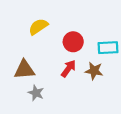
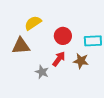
brown triangle: (24, 70) -> (21, 46), moved
gray star: (36, 93) -> (42, 72), moved

